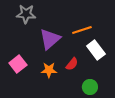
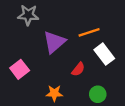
orange star: (49, 70) -> (54, 93), moved

